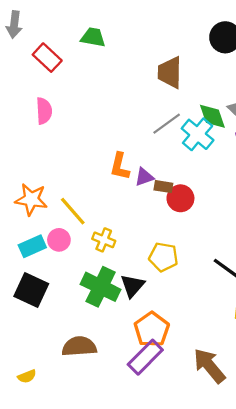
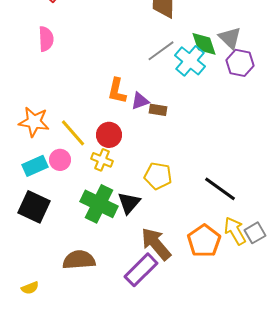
red circle: (180, 198) -> (109, 135), moved
orange pentagon: (152, 329) -> (204, 241), moved
brown arrow: (209, 366) -> (156, 244), moved

